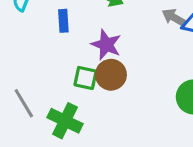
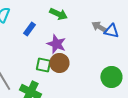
blue rectangle: (63, 21) -> (29, 29), turned 40

